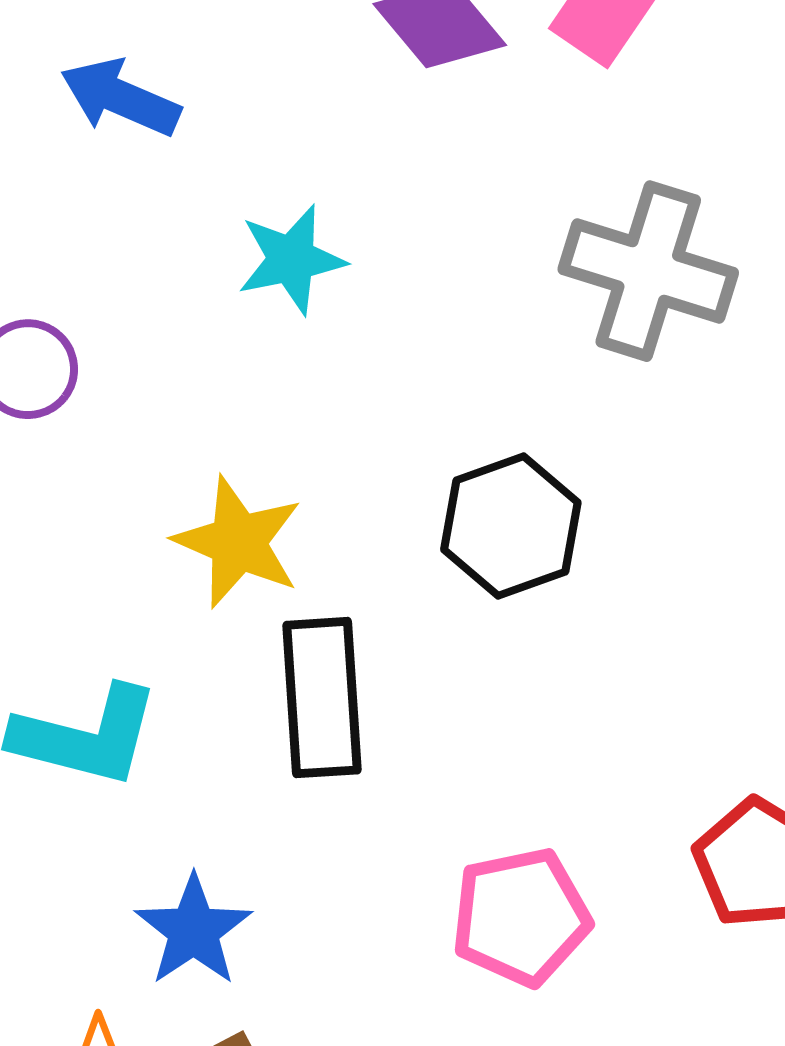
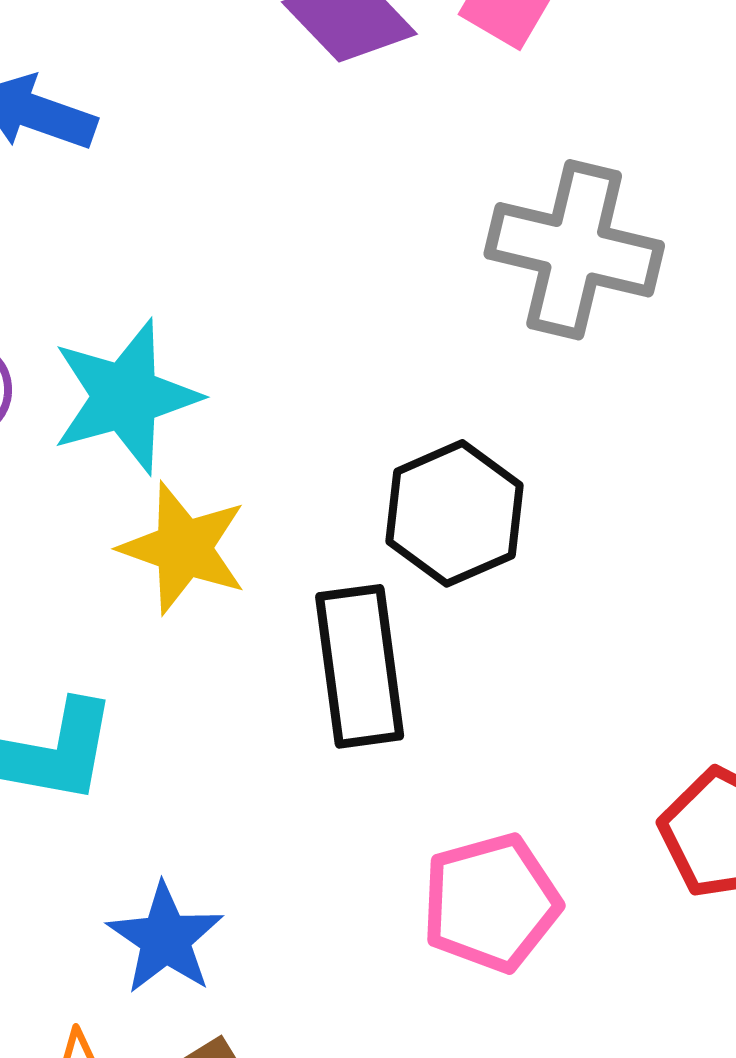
cyan star: (291, 259) -> (125, 397), moved, size x1.4
black rectangle: (322, 698) -> (360, 666), moved

